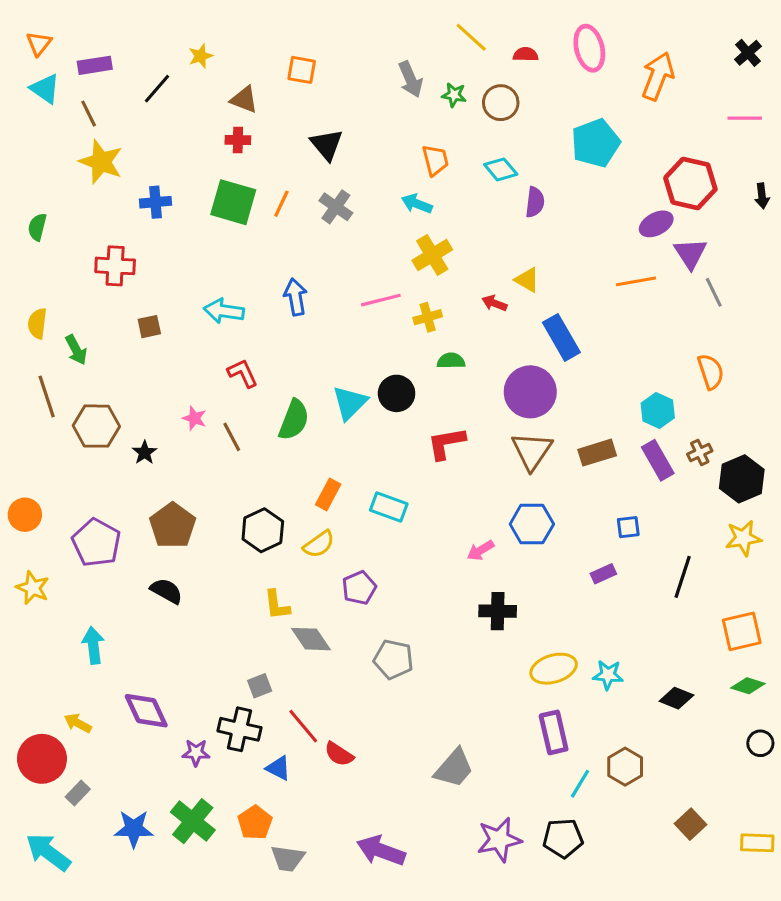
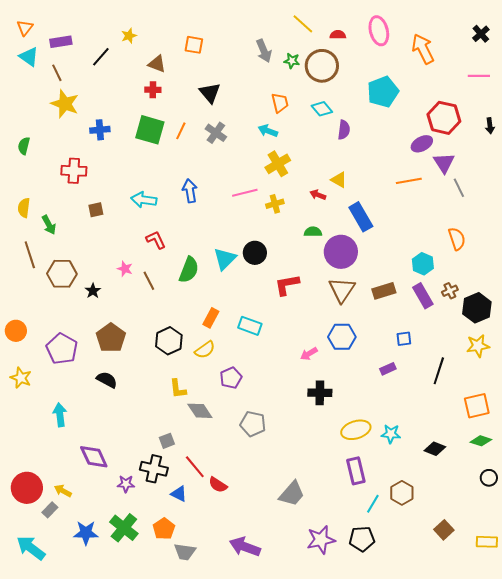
orange arrow: (658, 76) -> (423, 49), turned -48
brown circle: (501, 103) -> (322, 66), size x1.4
green semicircle: (451, 361) -> (313, 232), moved
yellow arrow: (78, 723) -> (63, 491), moved

